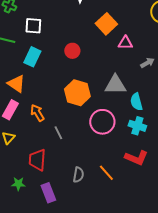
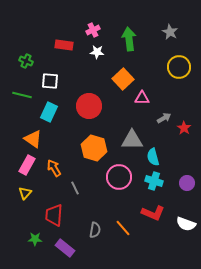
red circle: (72, 51) -> (89, 106), size x1.6
purple rectangle: (48, 193) -> (65, 248), turned -30

